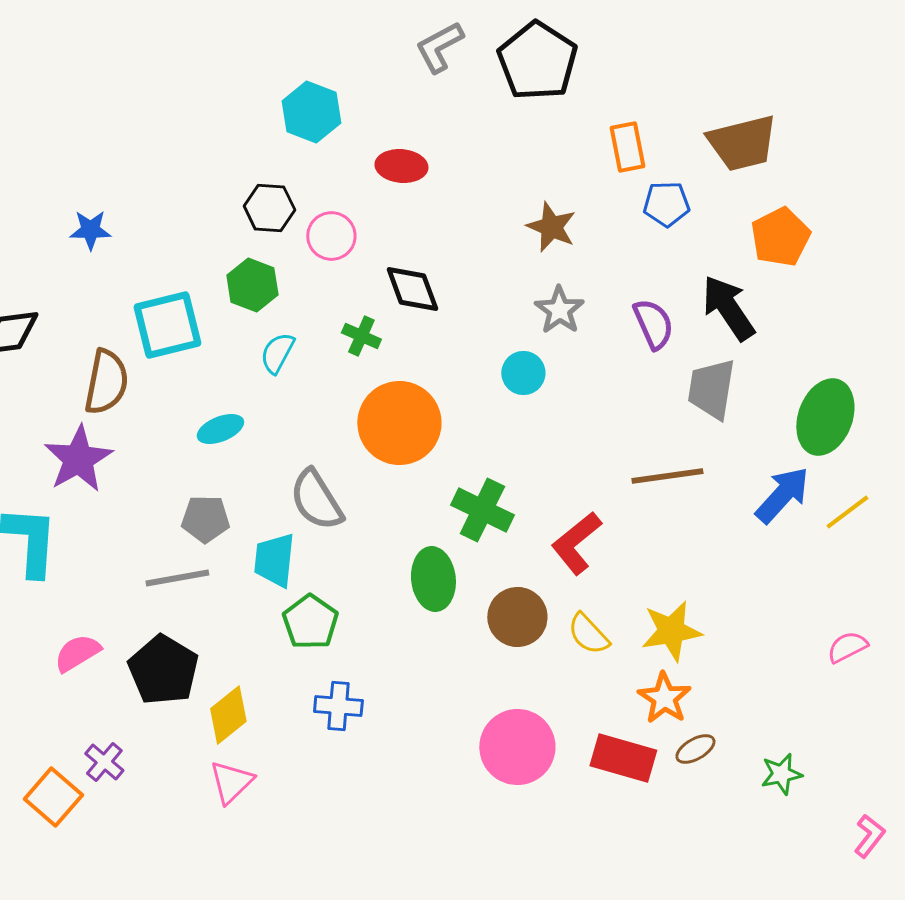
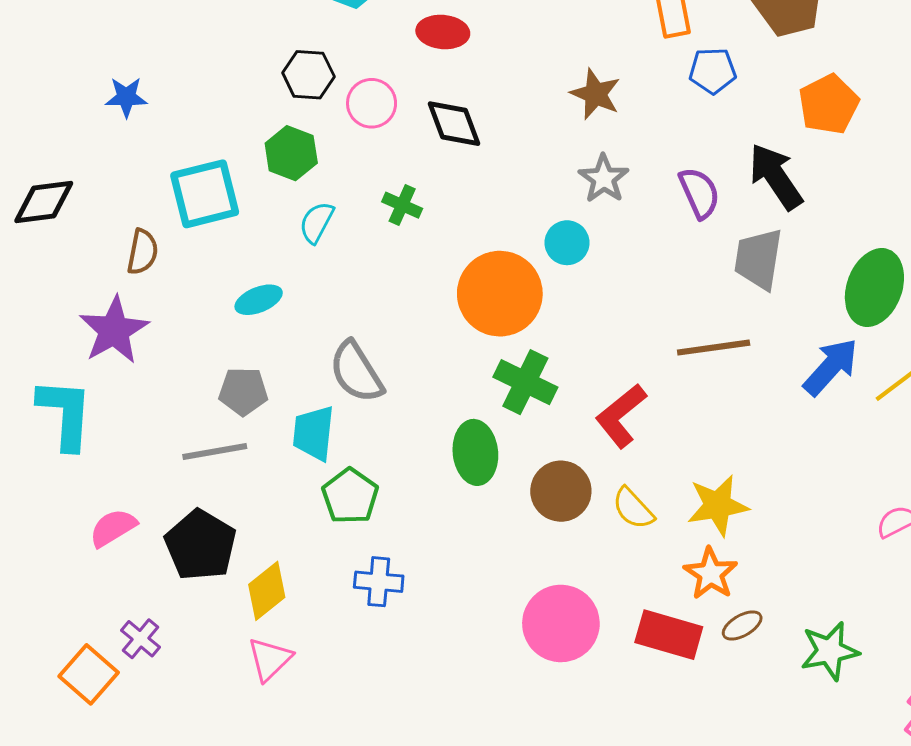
black diamond: (412, 289) -> (454, 124), moved
brown semicircle: (106, 382) -> (143, 252), size x0.7
orange circle: (399, 423) -> (500, 294), moved
green star: (781, 774) -> (830, 651), size x1.4

